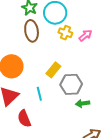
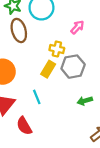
yellow cross: (65, 33) -> (57, 49), moved
gray hexagon: (71, 84) -> (73, 67), moved

